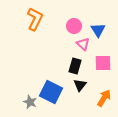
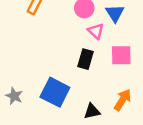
black triangle: (80, 85) -> (92, 111), moved, turned 40
gray star: (30, 102) -> (14, 96), moved

